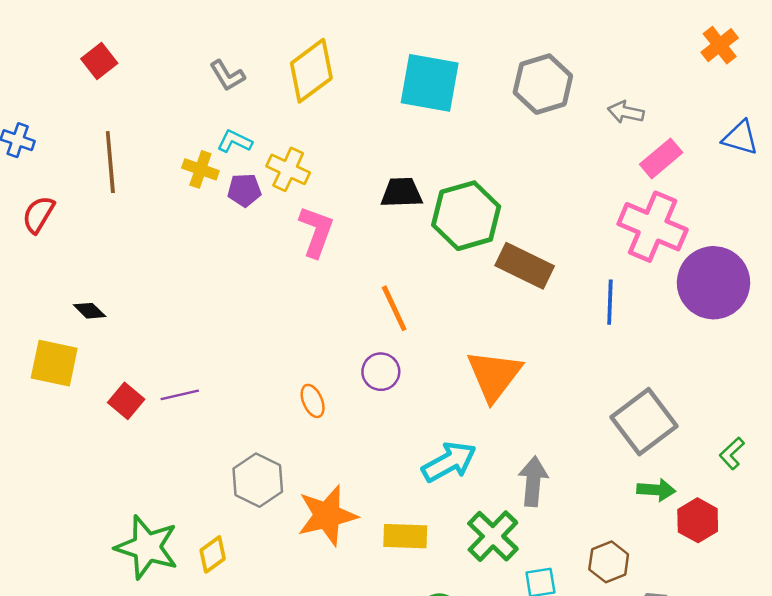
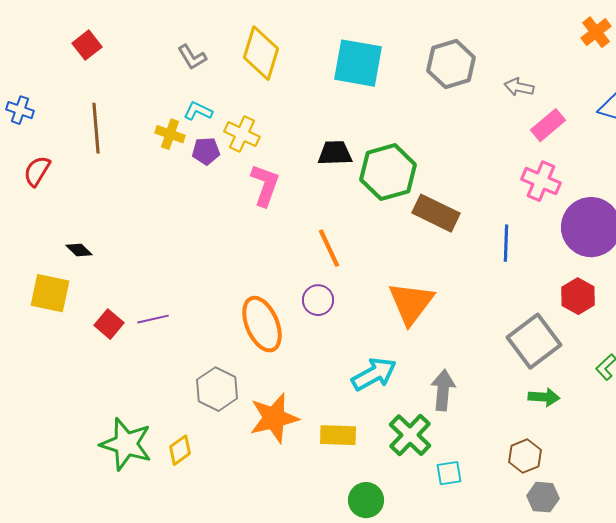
yellow diamond: (311, 71) -> (261, 53), turned -36
pink cross: (653, 227) -> (541, 181), size x0.7
orange ellipse: (313, 401) -> (262, 324), size x2.0
red hexagon: (698, 520) -> (578, 296), moved
brown hexagon: (609, 562) -> (525, 456), moved

